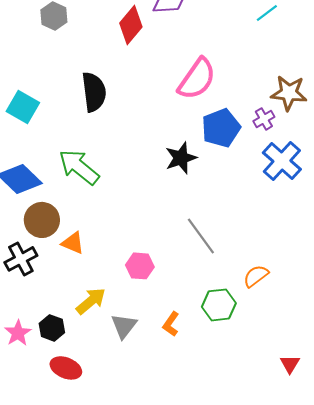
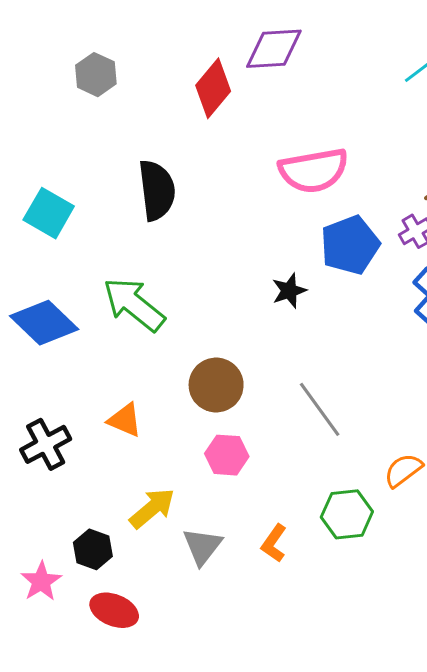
pink semicircle: (197, 79) -> (313, 170), turned 45
black star: (181, 158) -> (289, 291), size x0.7
brown circle: (42, 220) -> (216, 385), moved
pink star: (18, 333) -> (41, 581), moved

